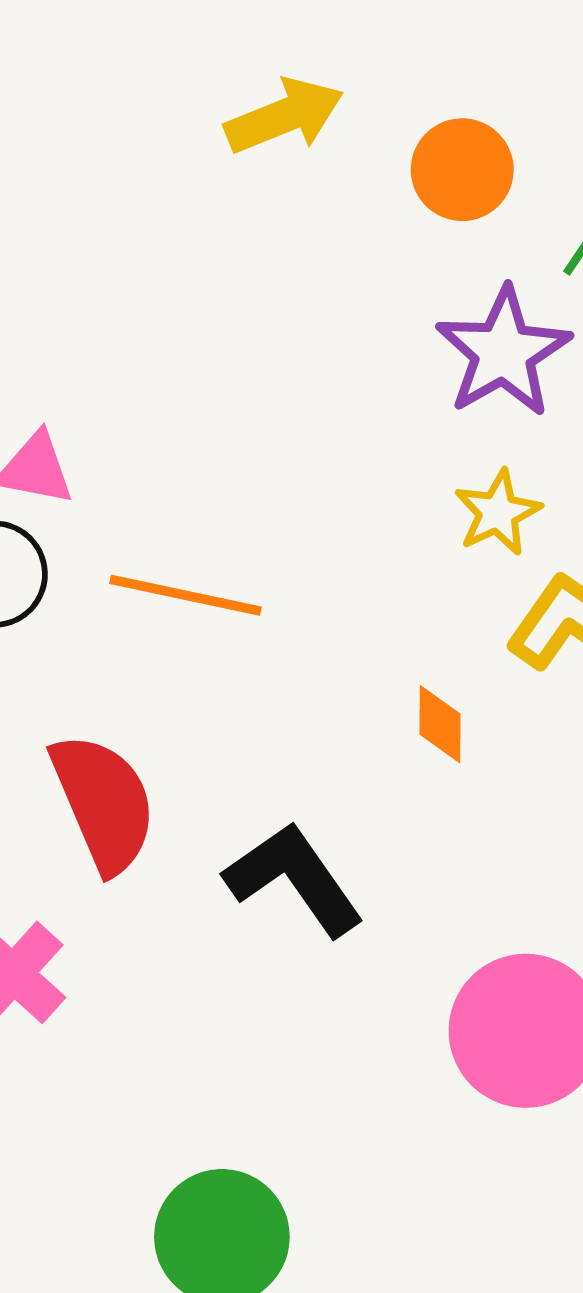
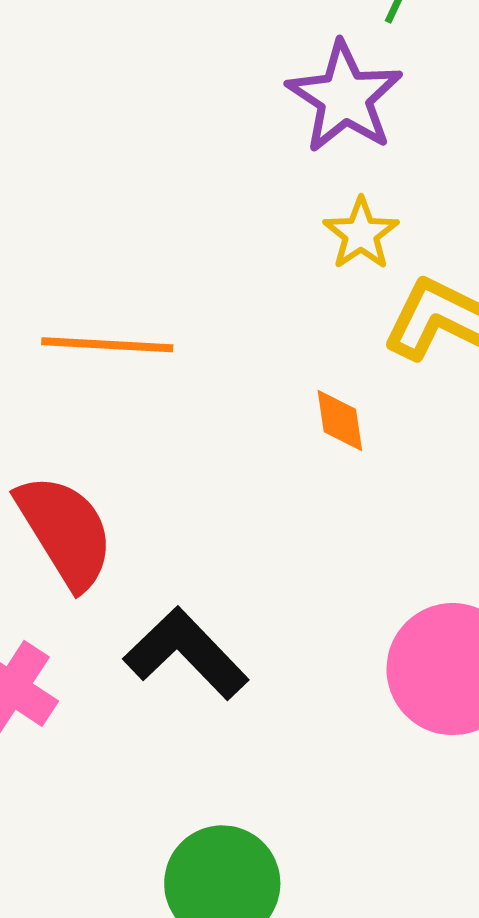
black L-shape: (294, 879) -> (186, 653), moved

